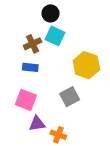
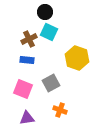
gray square: (70, 97) -> (51, 83), moved
purple triangle: (37, 124) -> (27, 118), moved
orange cross: (58, 135) -> (60, 110), moved

